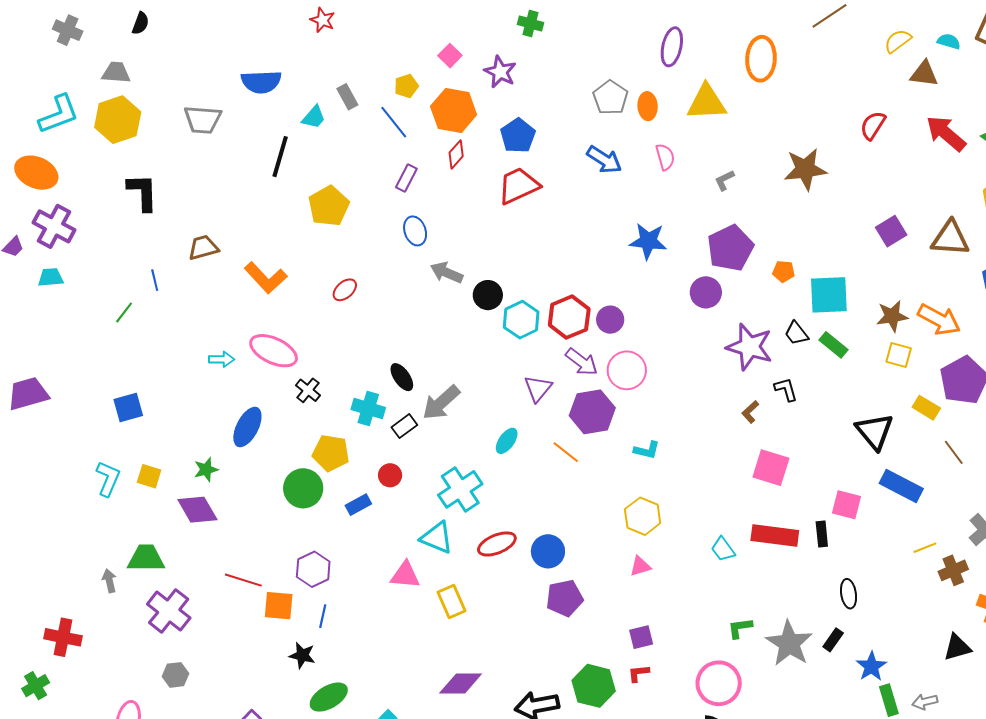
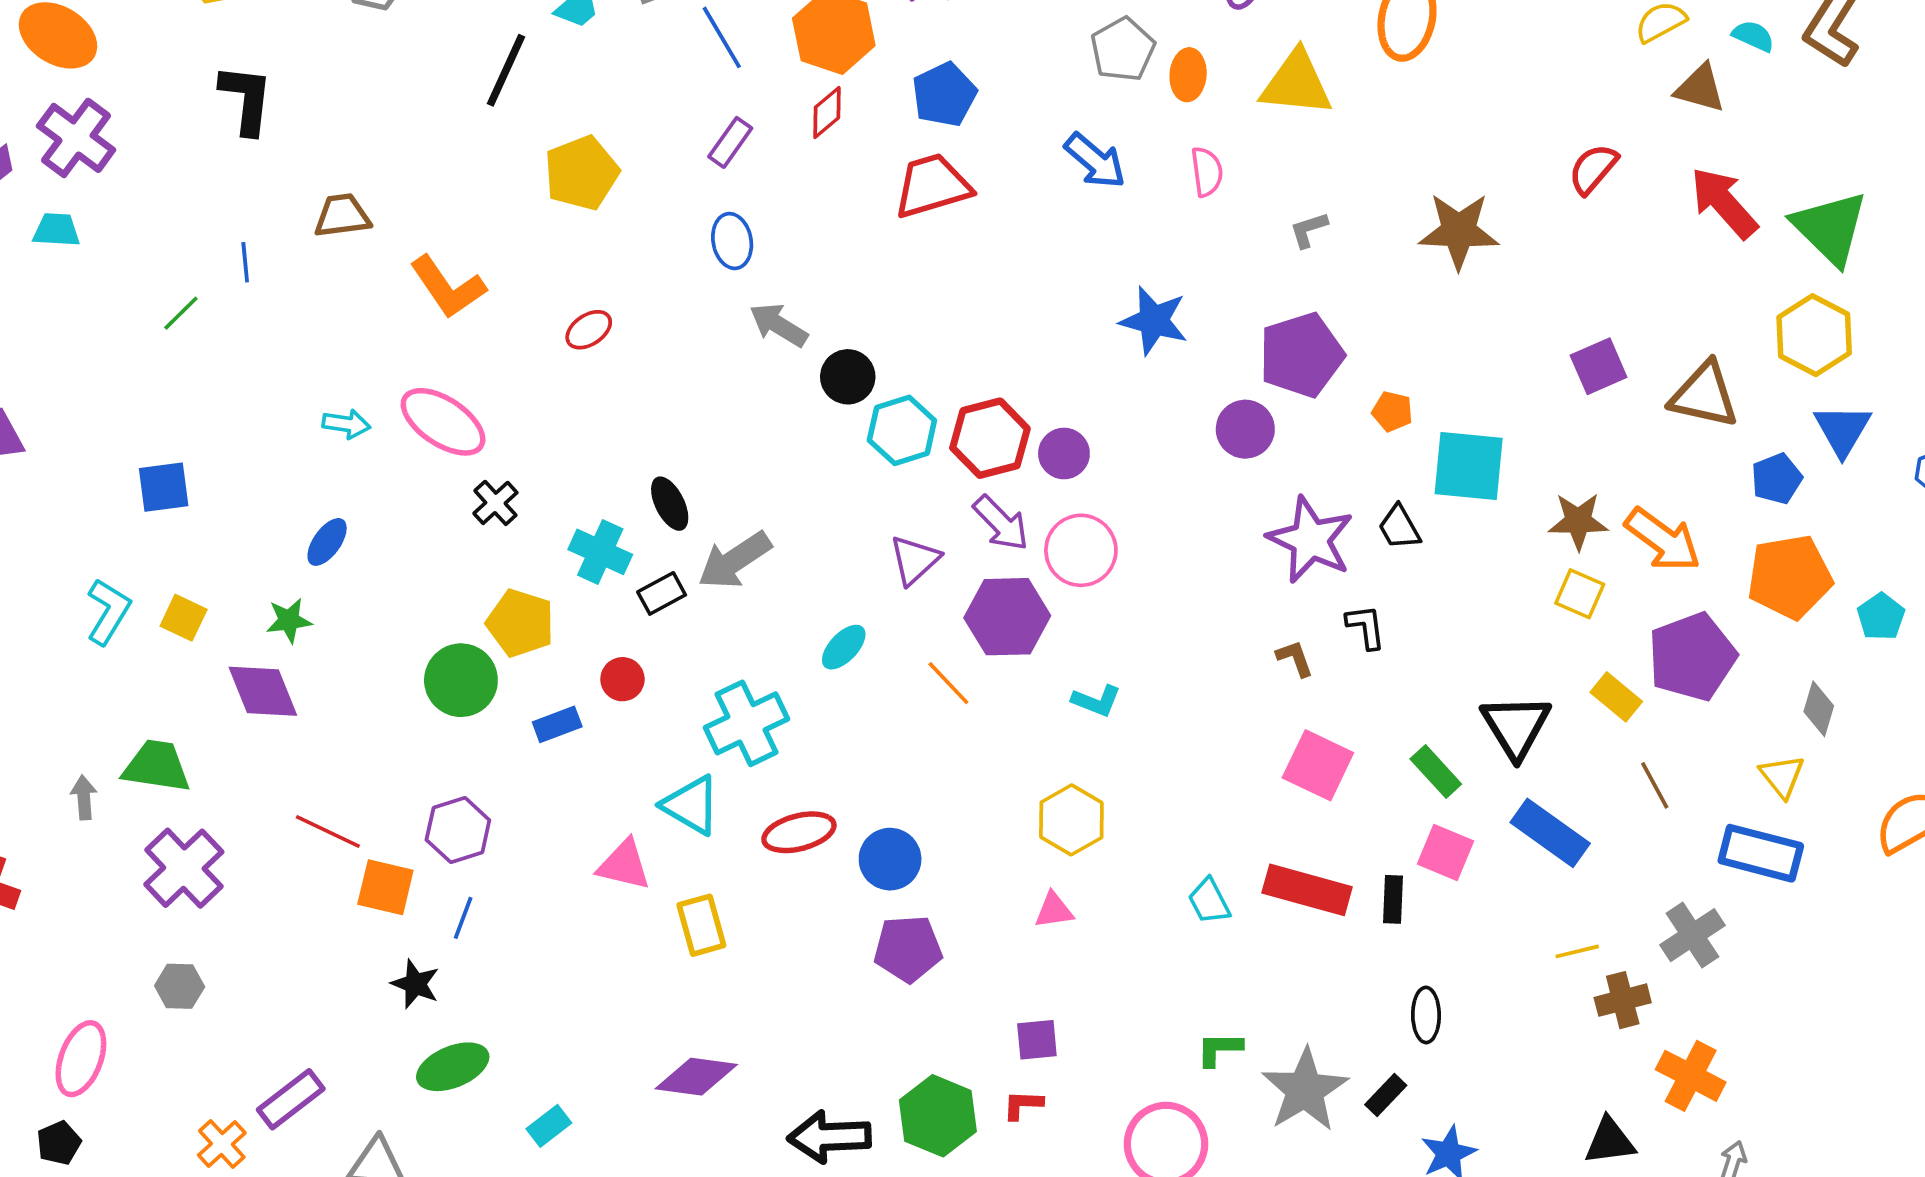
green rectangle: (833, 345) -> (1436, 771), moved
brown L-shape: (750, 412) -> (1295, 658), turned 105
blue ellipse: (247, 427) -> (327, 542), moved, size x0.7

